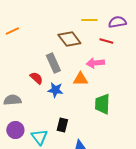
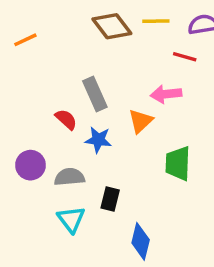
brown diamond: (69, 39) -> (112, 26), moved
orange triangle: (80, 79) -> (141, 121), turned -42
gray semicircle: (12, 100) -> (69, 177), moved
purple circle: (15, 130) -> (30, 165), moved

